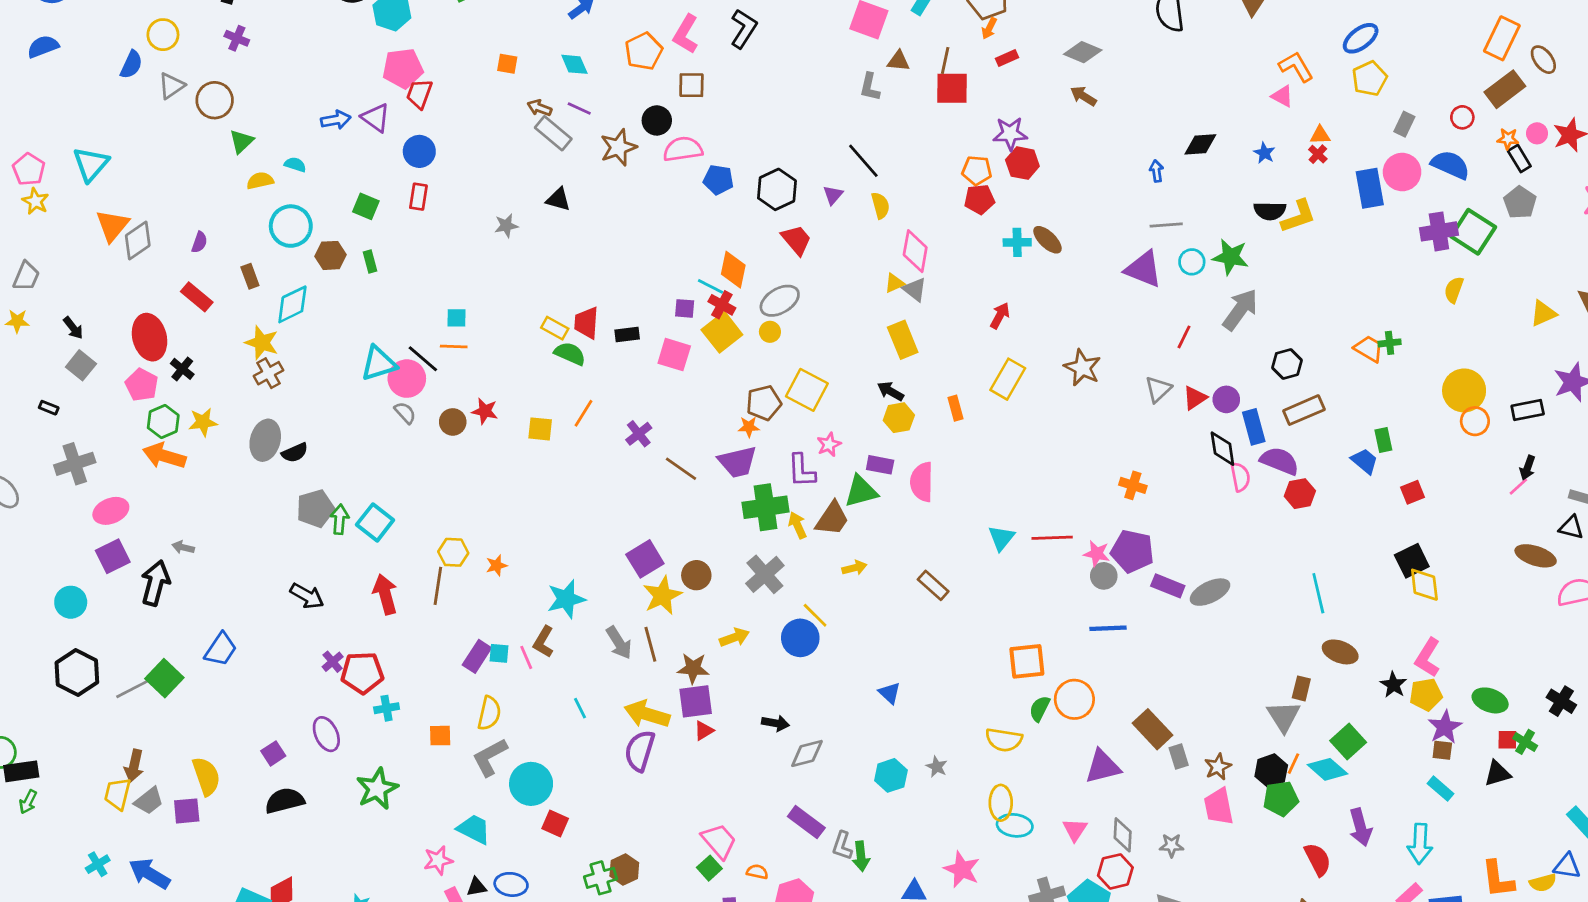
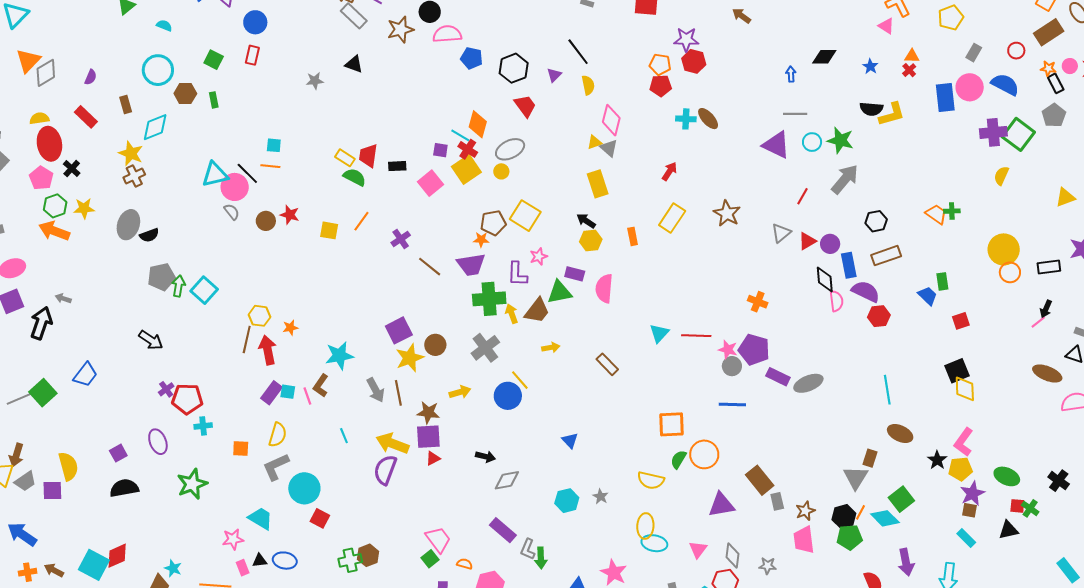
yellow semicircle: (260, 181) -> (39, 118), moved
pink square: (674, 355) -> (430, 183), turned 30
red arrow: (385, 594) -> (268, 350), moved

